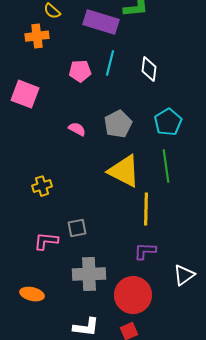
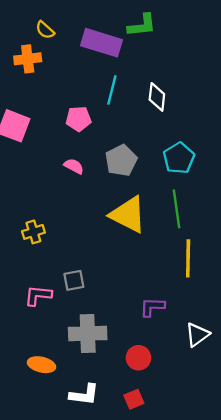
pink pentagon: (80, 71) -> (78, 119), moved
yellow line: (146, 209) -> (188, 258), moved
orange ellipse: (32, 294) -> (42, 365), moved
red circle: (133, 295) -> (138, 358), size x0.6

